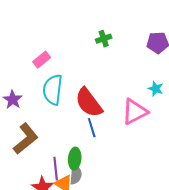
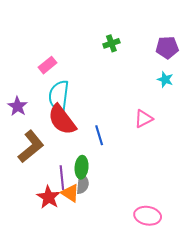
cyan star: (156, 89) -> (165, 79), moved
red semicircle: (89, 103) -> (62, 120), moved
pink triangle: (135, 112) -> (143, 119), size x0.7

